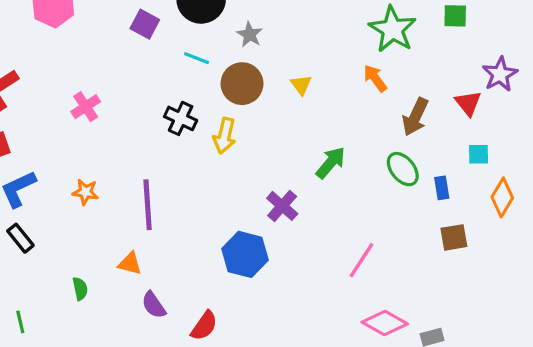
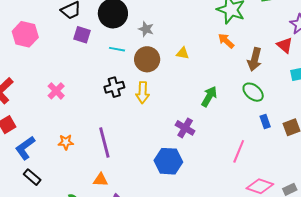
yellow triangle: (301, 85) -> (183, 53), turned -32
black cross: (181, 118) -> (114, 87), turned -30
blue rectangle: (442, 188) -> (265, 121), moved

